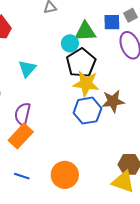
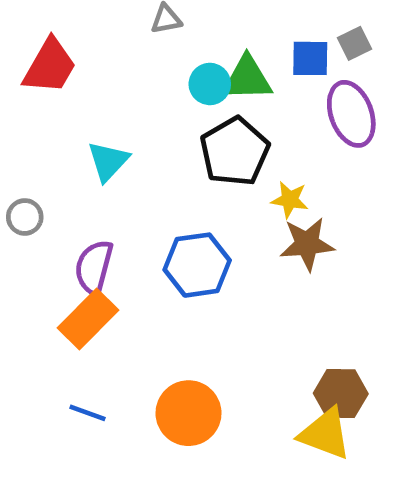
cyan circle: (70, 43) -> (210, 84), moved
yellow star: (86, 84) -> (290, 200), moved, size x0.6
blue hexagon: (87, 111) -> (197, 265), moved

